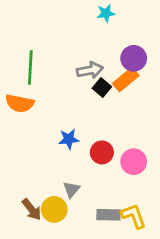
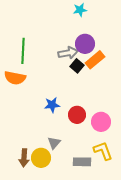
purple circle: (134, 58) -> (85, 44), moved
brown arrow: (32, 209) -> (24, 158), turned 42
yellow L-shape: (134, 216) -> (103, 151), moved

